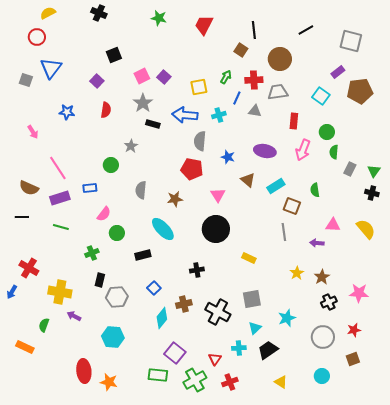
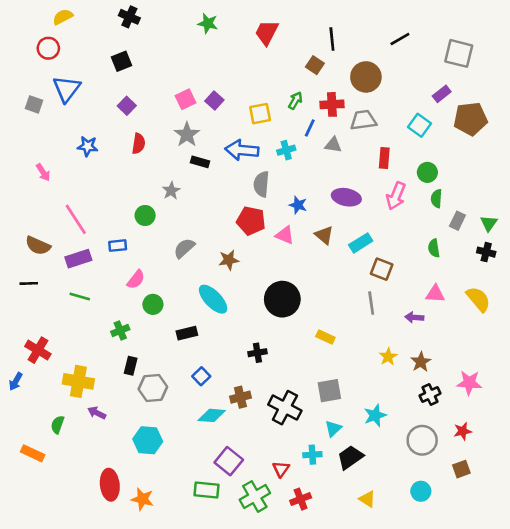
black square: (114, 55) -> (122, 61), moved
gray semicircle: (141, 190) -> (184, 248), turned 42
green semicircle: (315, 190) -> (434, 248), moved
pink triangle: (218, 195) -> (285, 235), moved, turned -35
cyan diamond: (162, 318) -> (212, 415), turned 55

